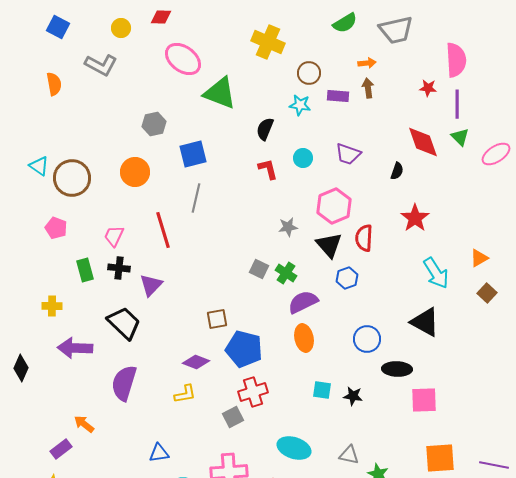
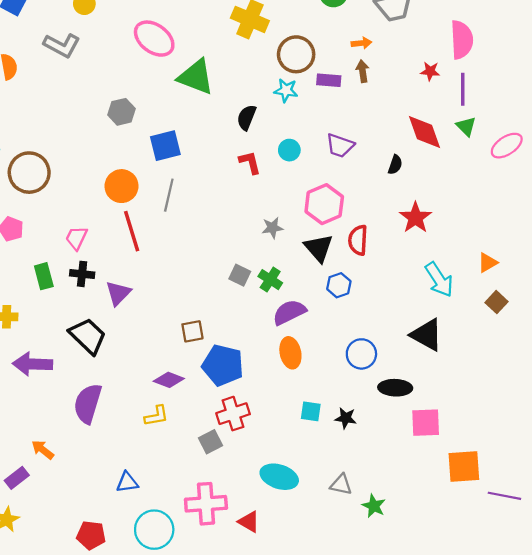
brown circle: (309, 73) -> (296, 54), size x1.4
orange circle: (135, 172) -> (122, 186), moved
orange square: (440, 458) -> (464, 467), moved

